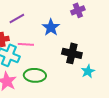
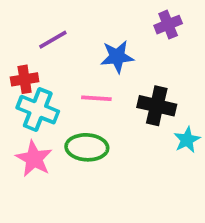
blue star: (51, 27) -> (117, 57), turned 30
pink line: (26, 44) -> (96, 98), moved

